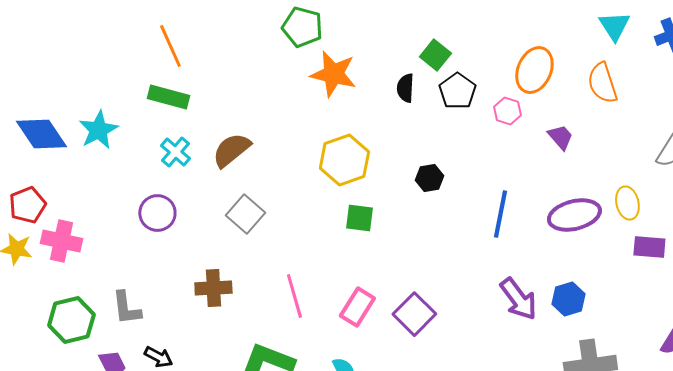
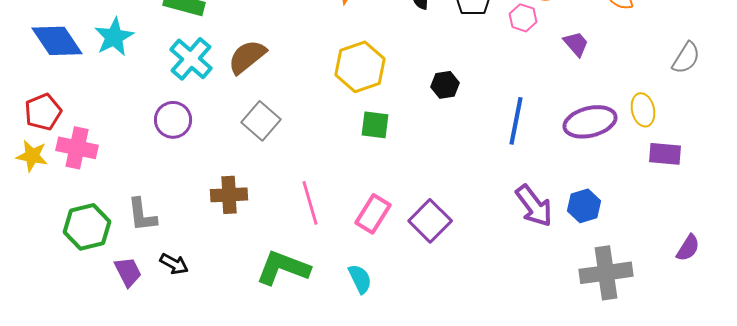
cyan cross: (175, 152) -> (191, 59), size x1.4

